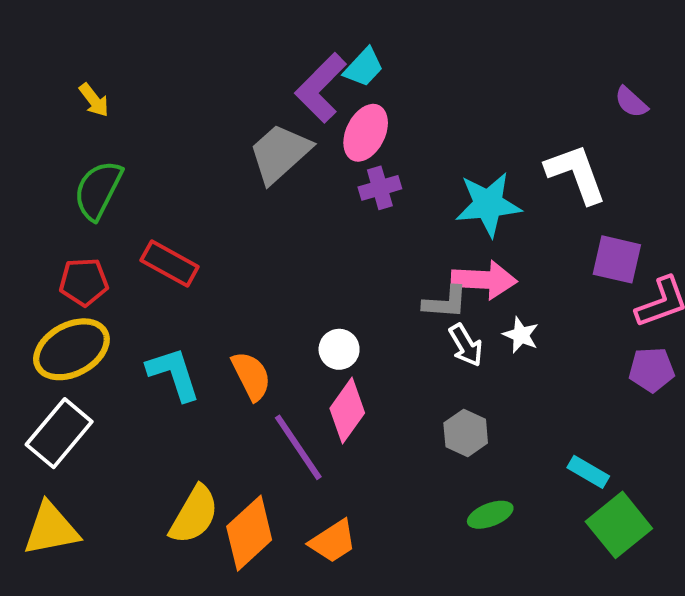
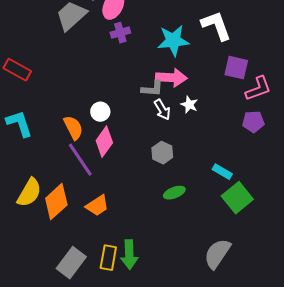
orange semicircle: (251, 376) -> (73, 128), moved

